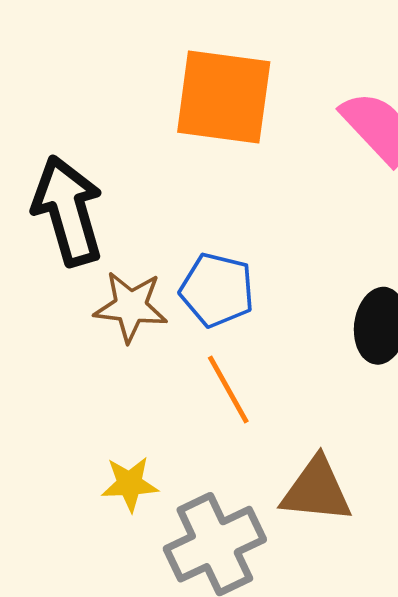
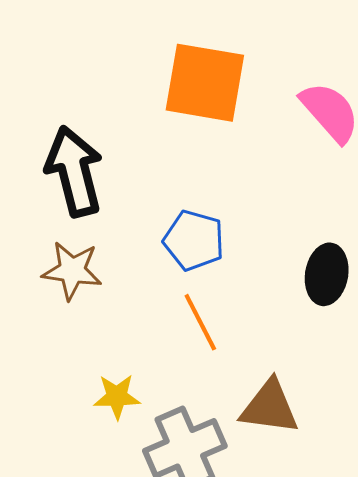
brown star: (131, 307) -> (72, 270), moved

